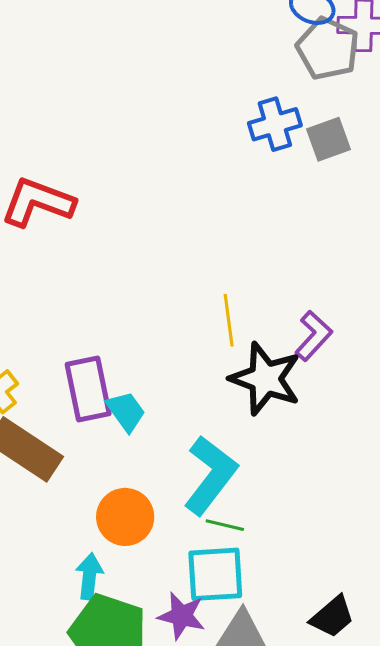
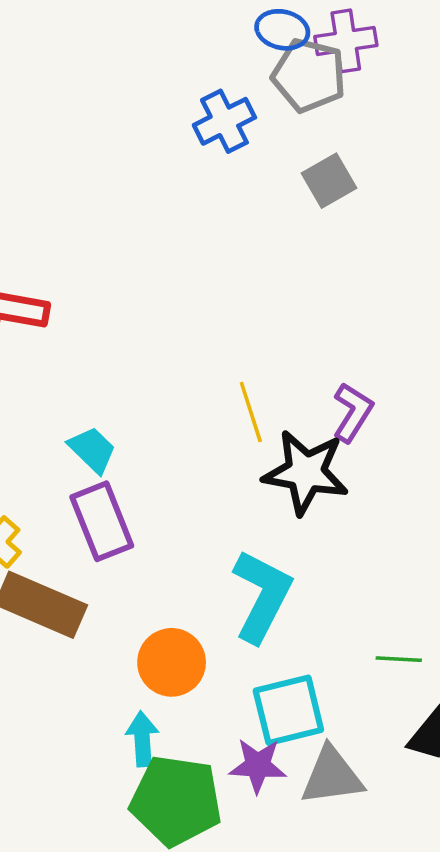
blue cross: (275, 124) -> (224, 121), moved
cyan trapezoid: (126, 411) -> (92, 450), moved
green line: (225, 525) -> (399, 659), moved

